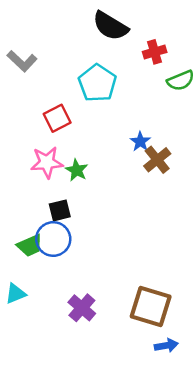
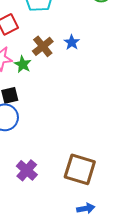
brown cross: (157, 160) -> (43, 46), moved
blue arrow: (166, 346) -> (86, 208), moved

